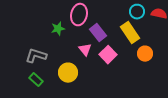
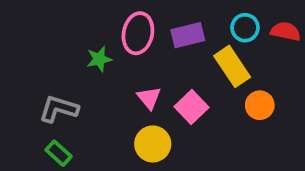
purple rectangle: (98, 33) -> (188, 35), moved, turned -66
yellow circle: (68, 73) -> (153, 144), moved

